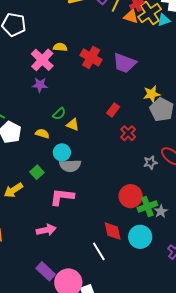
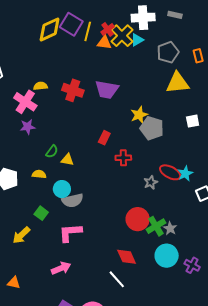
red cross: (128, 133) -> (123, 158), turned -35
cyan circle: (140, 237) -> (167, 256), moved

